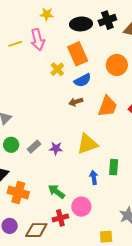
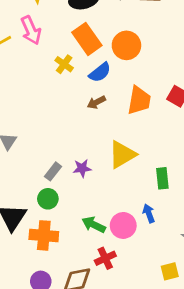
orange circle: (117, 65) -> (126, 45), moved
green circle: (11, 145) -> (48, 199), moved
blue arrow: (94, 177) -> (149, 213), moved
pink circle: (81, 207) -> (123, 225), moved

